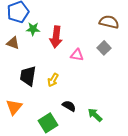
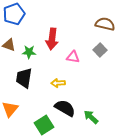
green star: (33, 29) -> (29, 52), moved
yellow arrow: (53, 80) -> (58, 83), moved, turned 56
black semicircle: (69, 106) -> (65, 108), size x1.5

